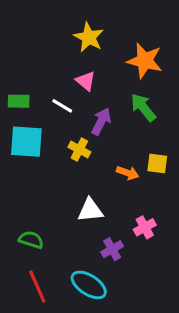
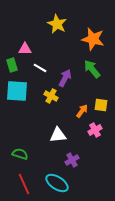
pink triangle: (86, 81) -> (25, 49), moved, turned -40
green rectangle: (19, 101) -> (12, 65), turned 72
orange arrow: (128, 173) -> (82, 111), turned -72
pink cross: (145, 227) -> (95, 130), moved

